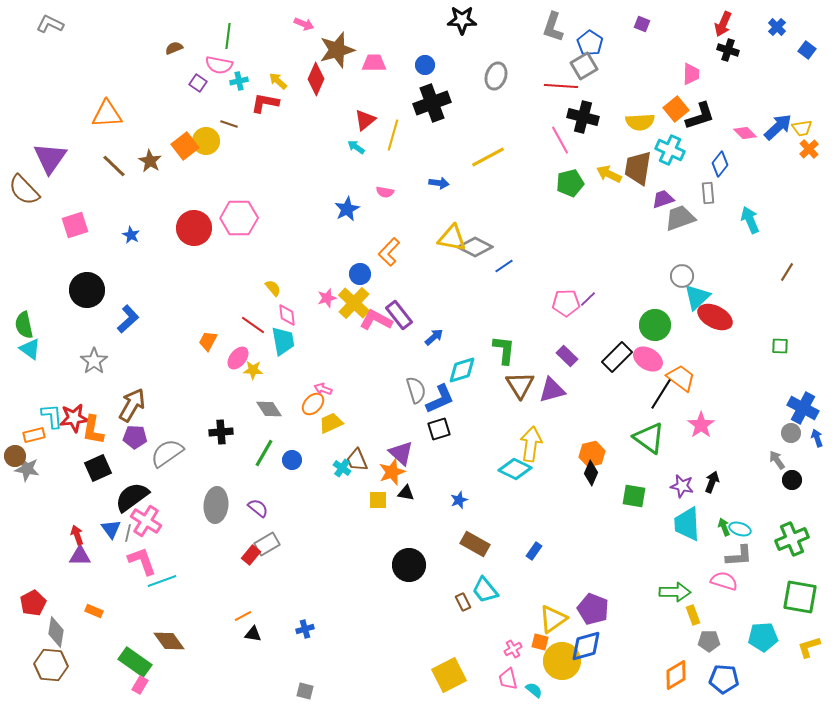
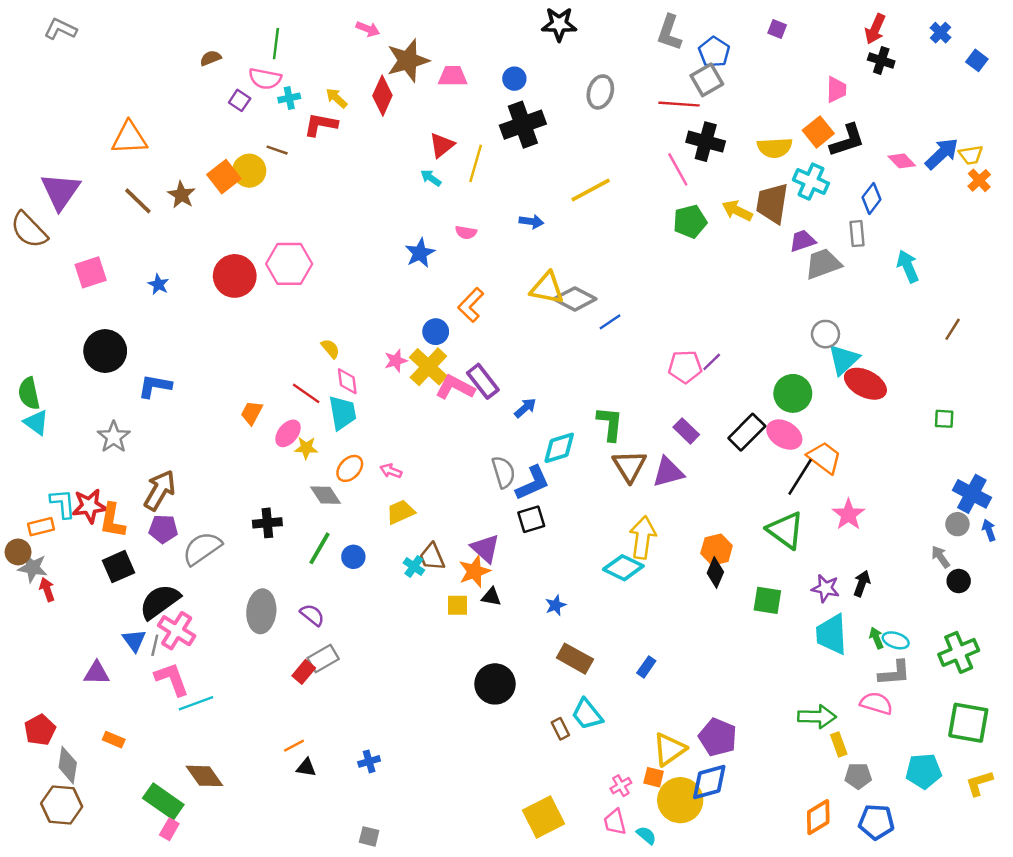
blue L-shape: (128, 319) -> (155, 386), turned -128
orange ellipse: (313, 404) -> (350, 468), moved
red arrow: (77, 535) -> (47, 590), moved

